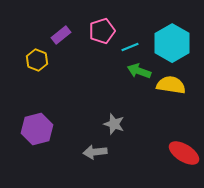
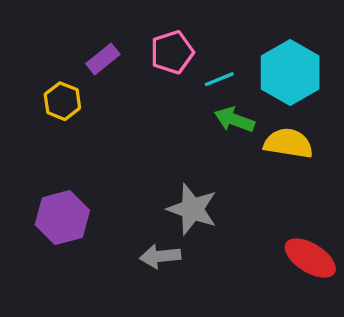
gray star: (114, 124) -> (192, 209), size x1.4

